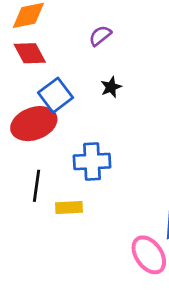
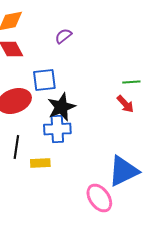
black star: (111, 87) -> (61, 107), moved, size x1.8
blue square: (55, 95) -> (44, 80), moved, turned 30

